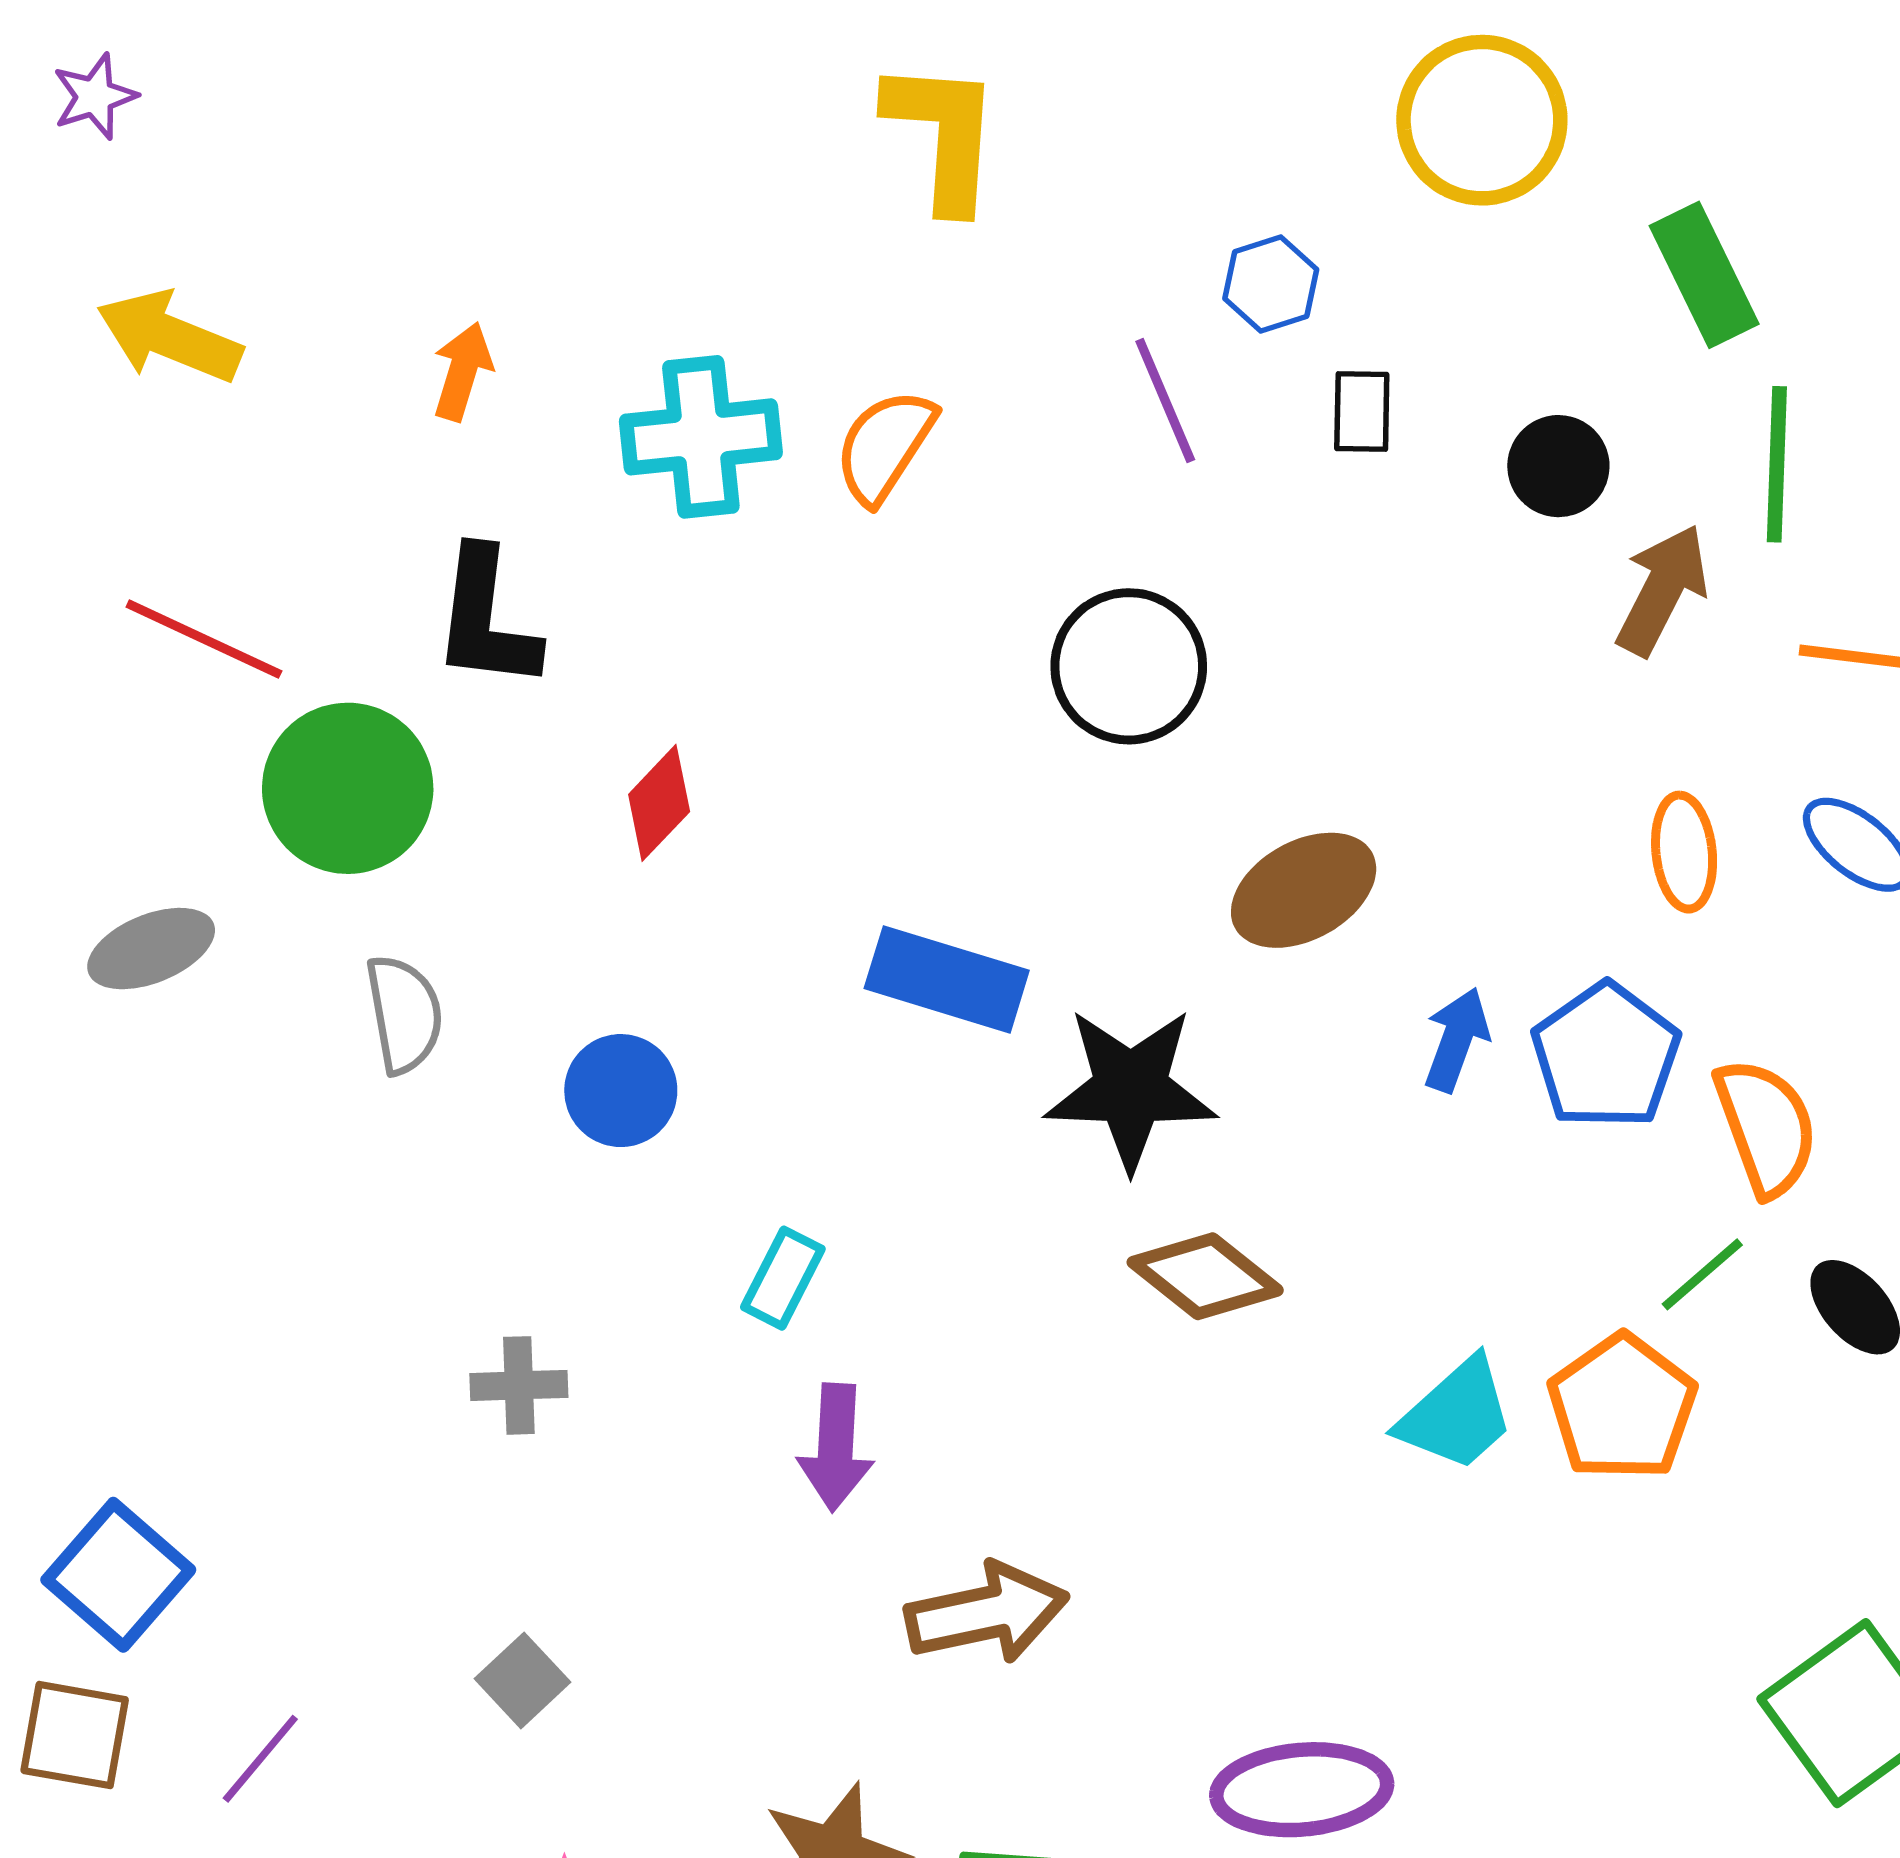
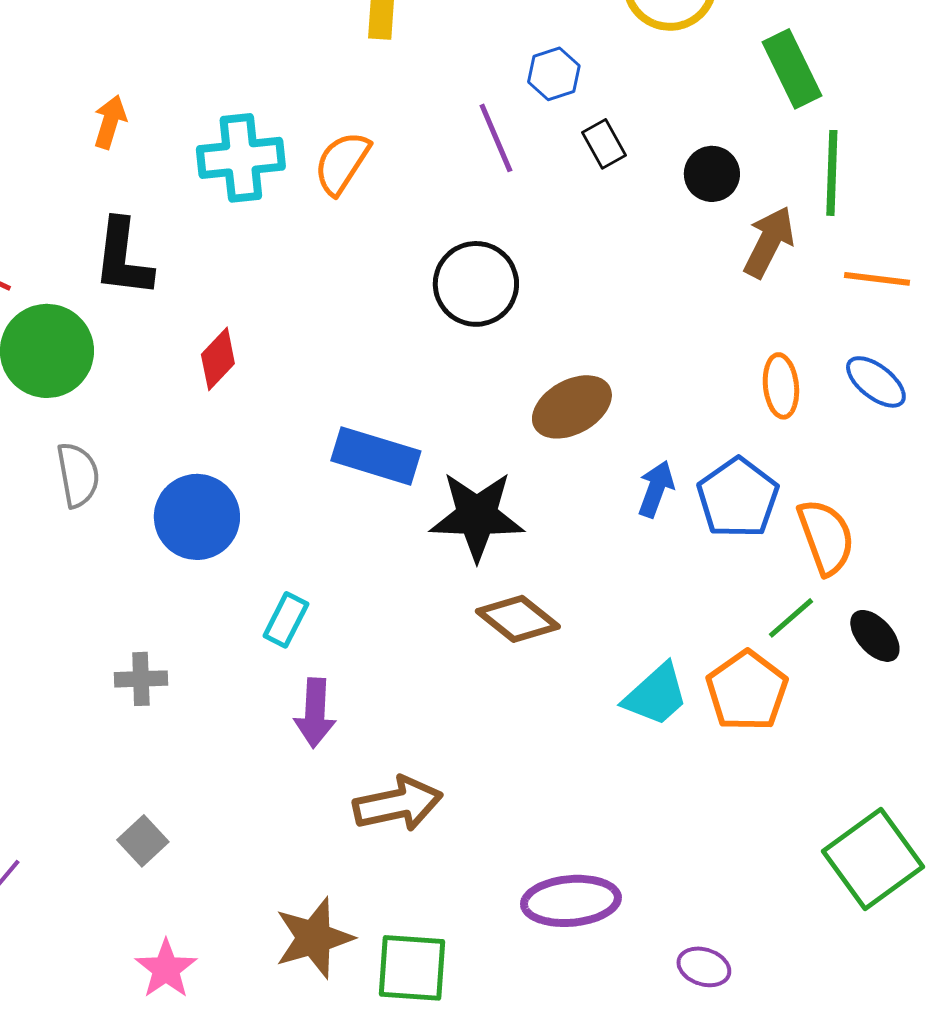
black rectangle: (1362, 411) -> (604, 144), turned -30
blue circle: (621, 1091) -> (197, 517), size x1.4

